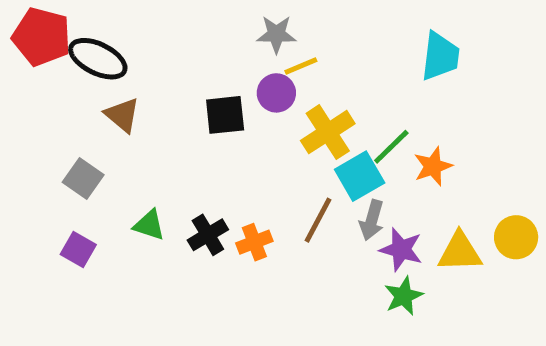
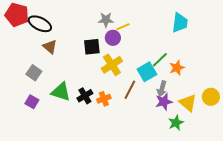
gray star: (276, 34) -> (106, 20), moved
yellow cross: (328, 132) -> (112, 65), moved
gray arrow: (372, 220) -> (162, 89), moved
green triangle: (149, 225) -> (61, 92), size x1.5
purple star: (401, 249) -> (164, 102), turned -30
yellow triangle: (460, 252) -> (188, 103), turned 42
green star: (404, 296) -> (176, 123), moved

